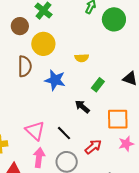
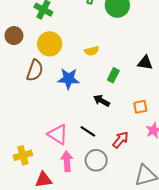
brown circle: (20, 26) -> (14, 36), moved
brown semicircle: (25, 66) -> (35, 70), turned 30
orange square: (118, 119) -> (140, 107), size x0.6

